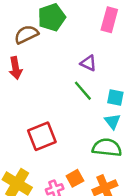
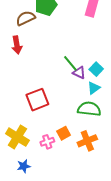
purple triangle: (88, 63) -> (79, 73), moved
cyan square: (115, 98) -> (96, 69), turned 32
cyan triangle: (112, 121) -> (94, 88), turned 32

